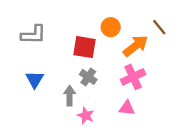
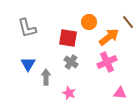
gray L-shape: (33, 35) -> (27, 28), turned 75
gray arrow: (70, 96) -> (46, 77), moved
pink triangle: (127, 108) -> (120, 93), moved

